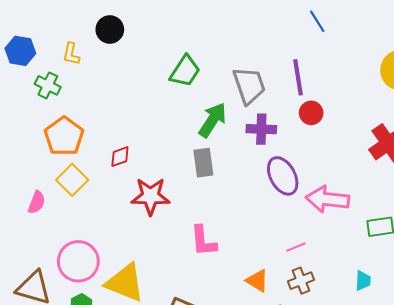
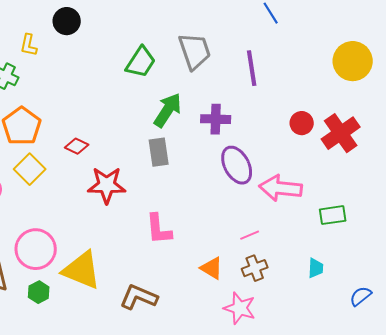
gray trapezoid: (249, 85) -> (195, 51), moved
red circle: (311, 113) -> (302, 123), moved
red diamond: (120, 157) -> (77, 146), turned 45

